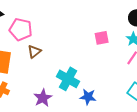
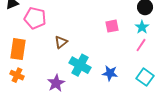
brown triangle: (34, 52) -> (61, 42), moved
blue star: (88, 97) -> (110, 73), moved

